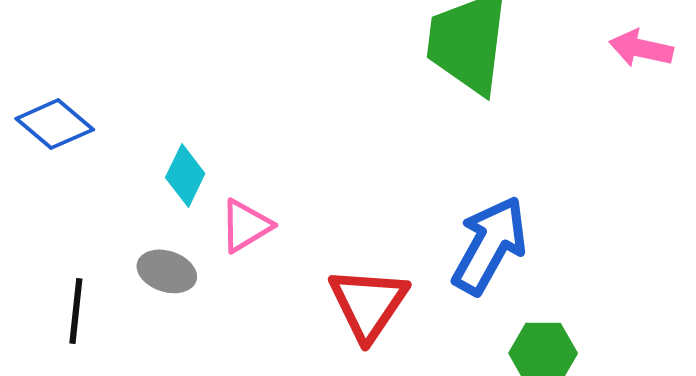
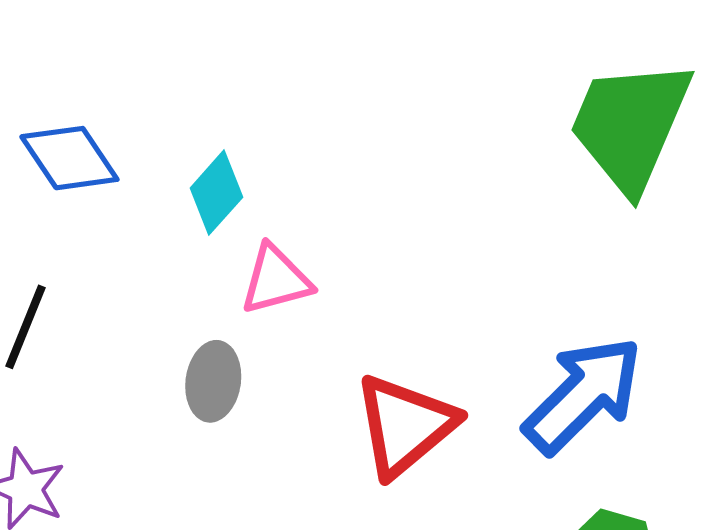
blue diamond: (55, 124) -> (69, 158), moved
gray ellipse: (167, 271) -> (213, 381), moved, turned 64

